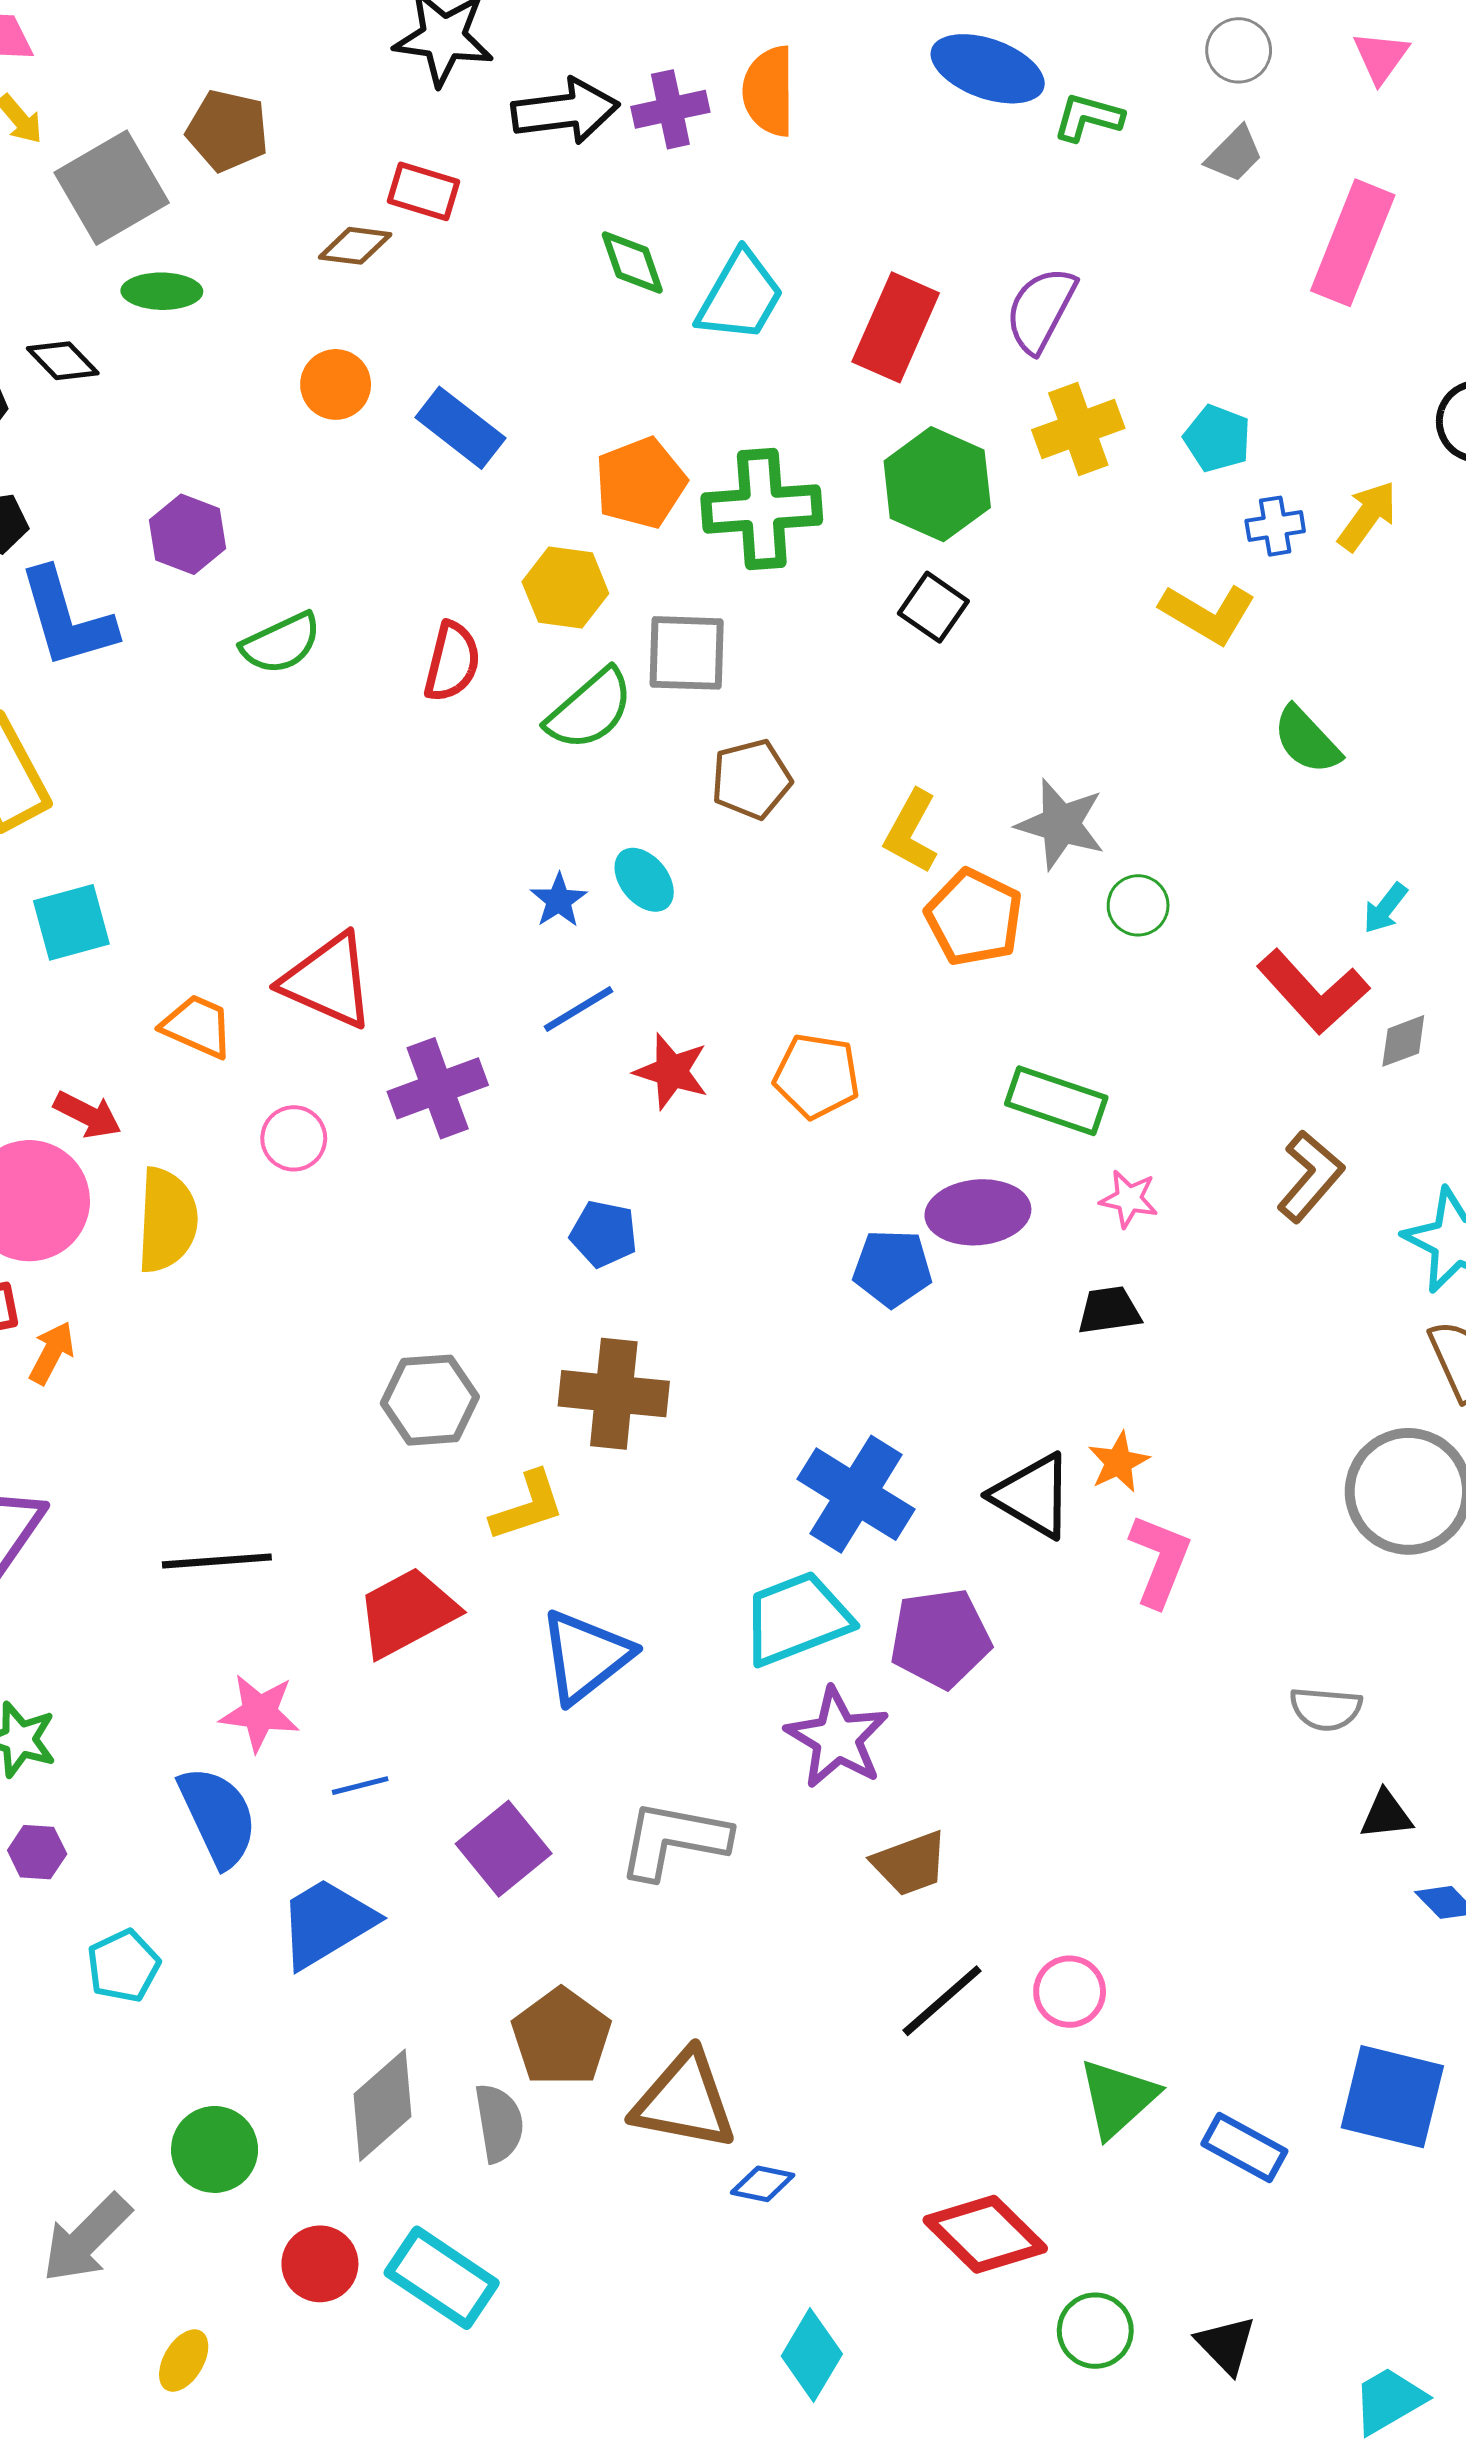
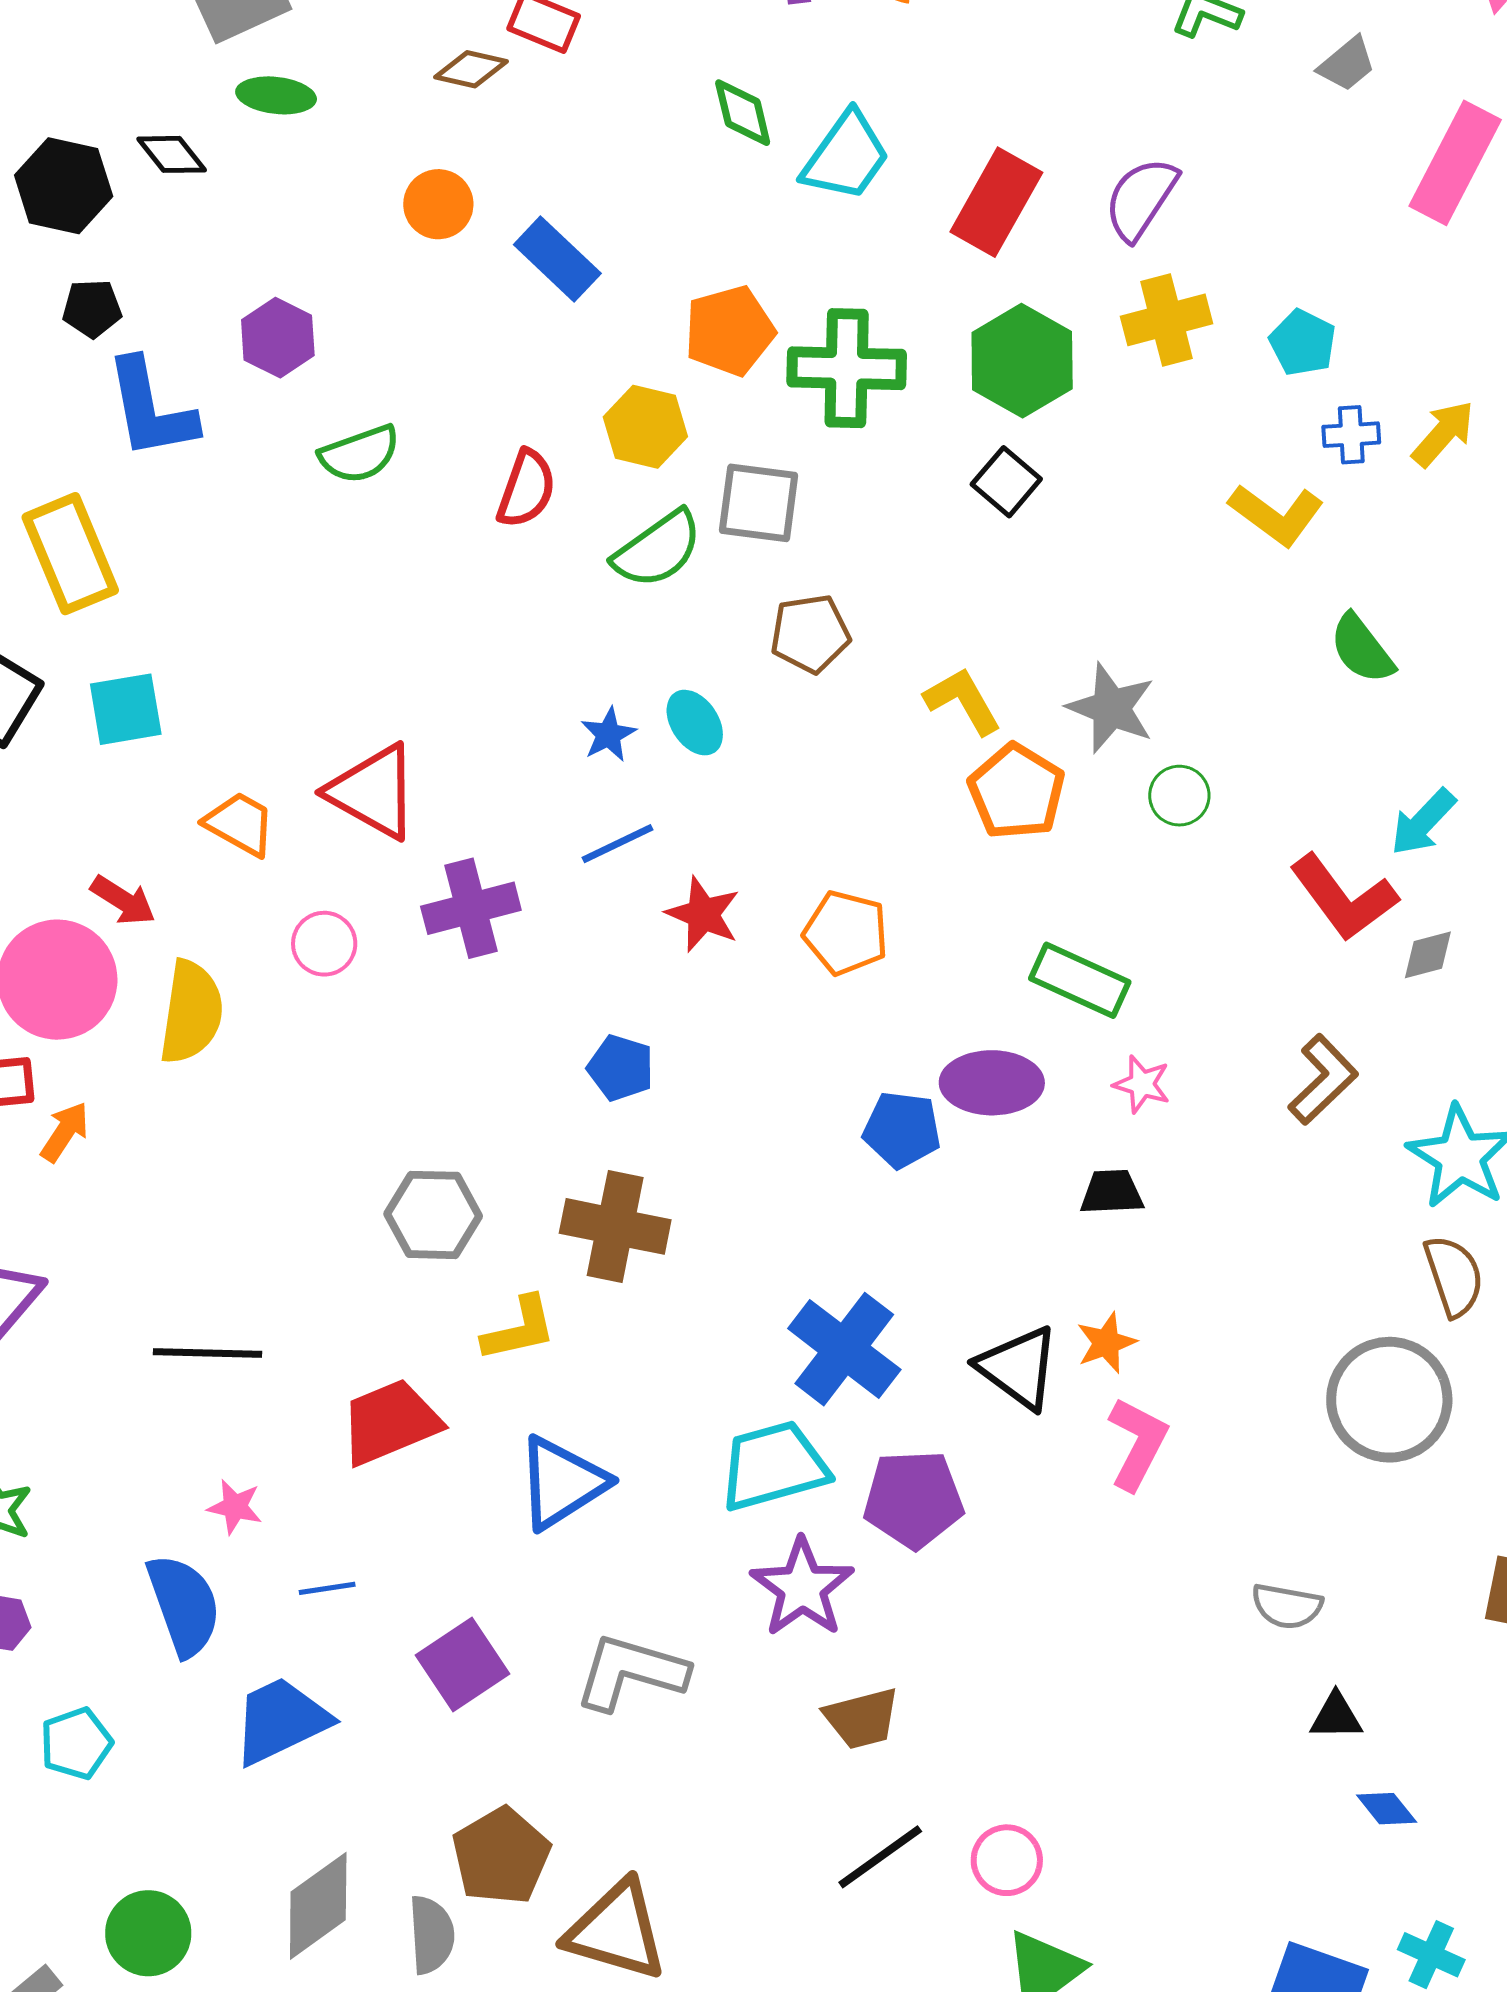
yellow L-shape: (911, 832) -> (963, 701), turned 116
cyan arrow: (1385, 908) -> (1423, 822), size x1.4
pink star: (260, 1713) -> (235, 1507), size x0.7

